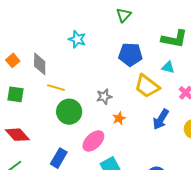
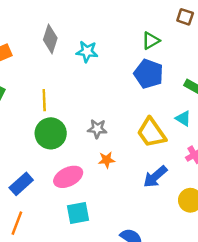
cyan star: (77, 39) -> (87, 52), turned -30
blue pentagon: (130, 55) -> (148, 74), moved
gray diamond: (40, 64) -> (50, 39), moved
yellow line: (56, 88) -> (44, 100), turned 54

